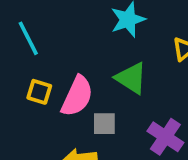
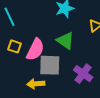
gray square: (104, 124) -> (50, 65), size x1.6

